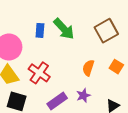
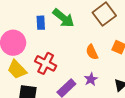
orange semicircle: (88, 68) -> (92, 52), turned -35

